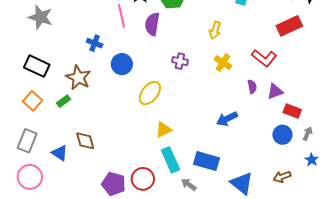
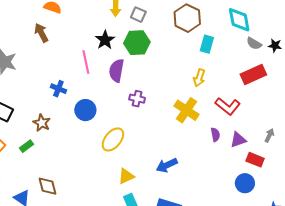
yellow arrow: (215, 30) -> (199, 78), moved
purple cross: (180, 61) -> (137, 99), moved
yellow cross: (223, 63) -> (187, 110), size x1.4
brown star: (78, 78) -> (42, 123), size x0.7
blue arrow: (227, 119) -> (167, 165), moved
gray arrow: (308, 134) -> (269, 135), moved

